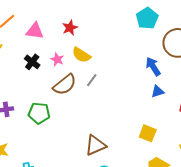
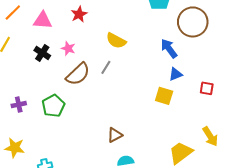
yellow semicircle: (81, 55) -> (116, 41), moved
green pentagon: (39, 113) -> (53, 106), turned -30
yellow square: (148, 133) -> (164, 96), moved
brown triangle: (95, 145) -> (115, 135), size x0.7

